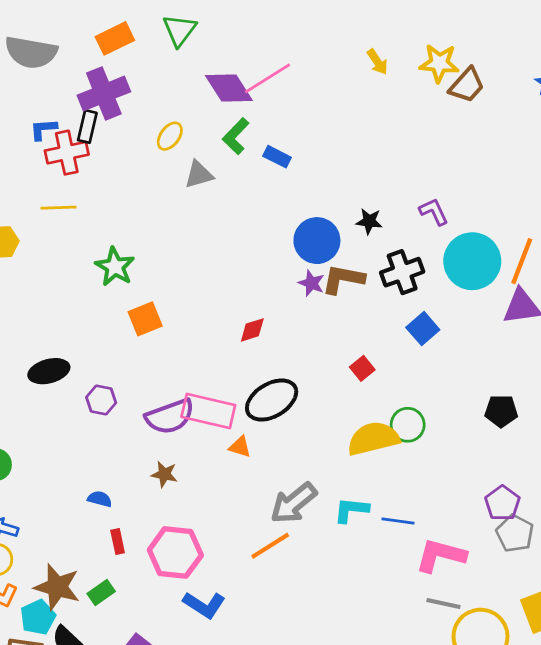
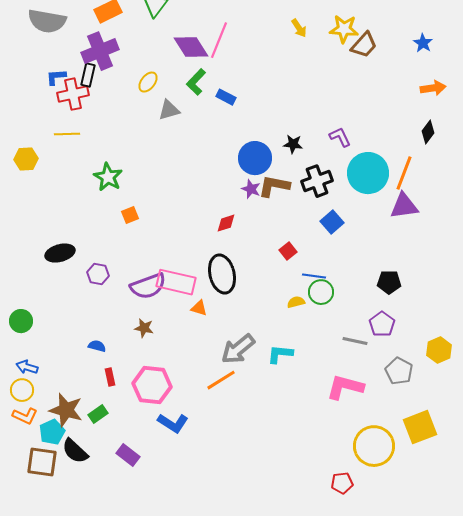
pink line: (267, 78) -> (219, 40), turned -36
orange square: (145, 319) -> (130, 215), size x0.7
red diamond: (252, 330) -> (226, 223), moved
black ellipse: (272, 400) -> (222, 274), turned -72
yellow semicircle: (373, 439) -> (296, 302), size x0.5
purple pentagon: (502, 503) -> (382, 324), moved
blue line: (398, 521) -> (314, 276), moved
gray line: (443, 603) -> (355, 341), moved

